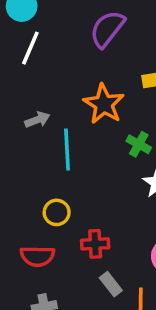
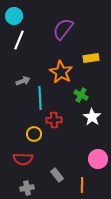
red cross: (95, 244) -> (54, 120), moved
gray rectangle: (111, 284) -> (57, 175), moved

